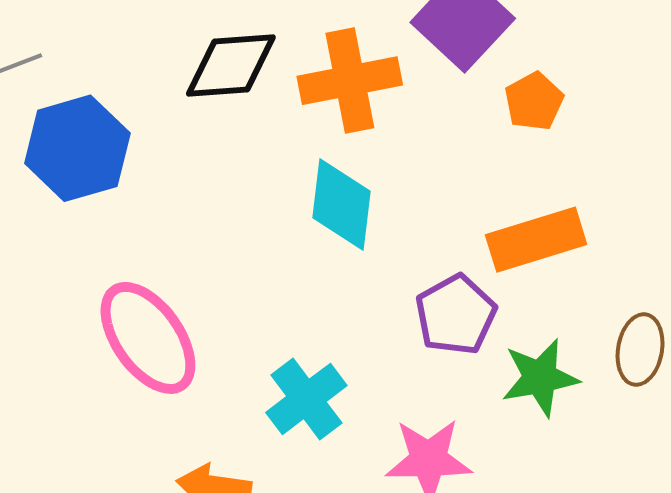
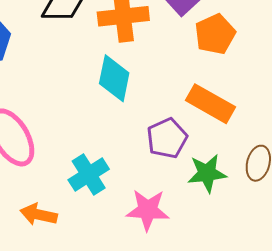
orange pentagon: (534, 101) -> (215, 34), size x1.4
orange rectangle: (536, 240) -> (210, 104), turned 42

